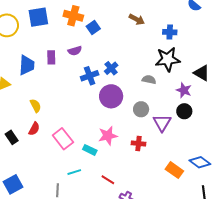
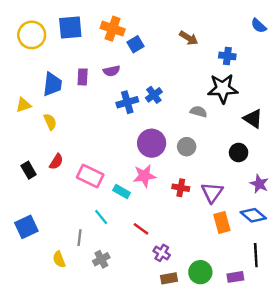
black triangle: (202, 73) -> (253, 119), moved
purple star: (184, 90) -> (259, 184), moved
purple circle: (111, 96) -> (152, 143), moved
yellow semicircle: (36, 106) -> (50, 122), moved
purple triangle: (162, 123) -> (212, 192), moved
pink rectangle: (63, 139) -> (90, 176), turned -30
orange rectangle: (174, 170) -> (222, 223), turned 36
cyan line: (74, 172) -> (101, 217), turned 64

